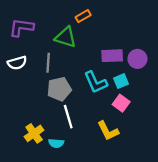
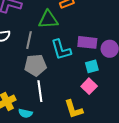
green triangle: (66, 37) -> (48, 20), turned -30
cyan L-shape: (96, 82) -> (61, 50), moved

